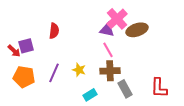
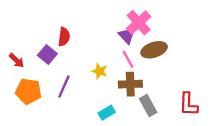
purple triangle: (107, 30) -> (127, 36), turned 35
brown ellipse: (137, 30) -> (154, 50), moved
purple square: (26, 46) -> (47, 55), moved, turned -35
yellow star: (79, 70) -> (100, 71), moved

